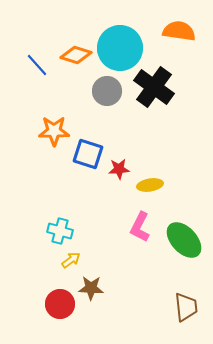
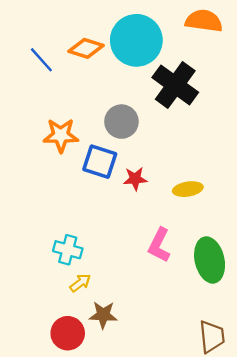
gray circle: (107, 91) -> (121, 122), moved
yellow ellipse: (150, 185) -> (188, 189), moved
green ellipse: (184, 240) -> (210, 260), turned 30

